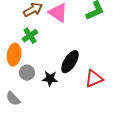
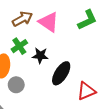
black star: (50, 79) -> (40, 55), moved

